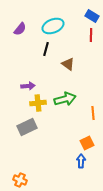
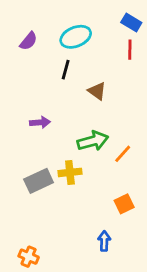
yellow cross: (38, 103) -> (70, 172), moved
orange line: (93, 113) -> (123, 154), moved, turned 48
blue arrow: (81, 161) -> (104, 241), moved

